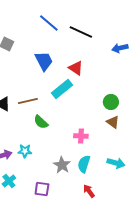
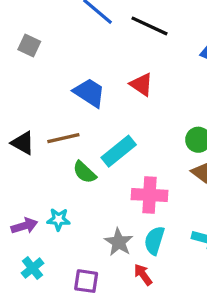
blue trapezoid: (44, 61) -> (89, 93), moved, turned -30
cyan rectangle: (62, 89) -> (119, 151), moved
pink cross: (81, 136) -> (150, 195), size x1.5
red arrow: (89, 191) -> (143, 275), moved

